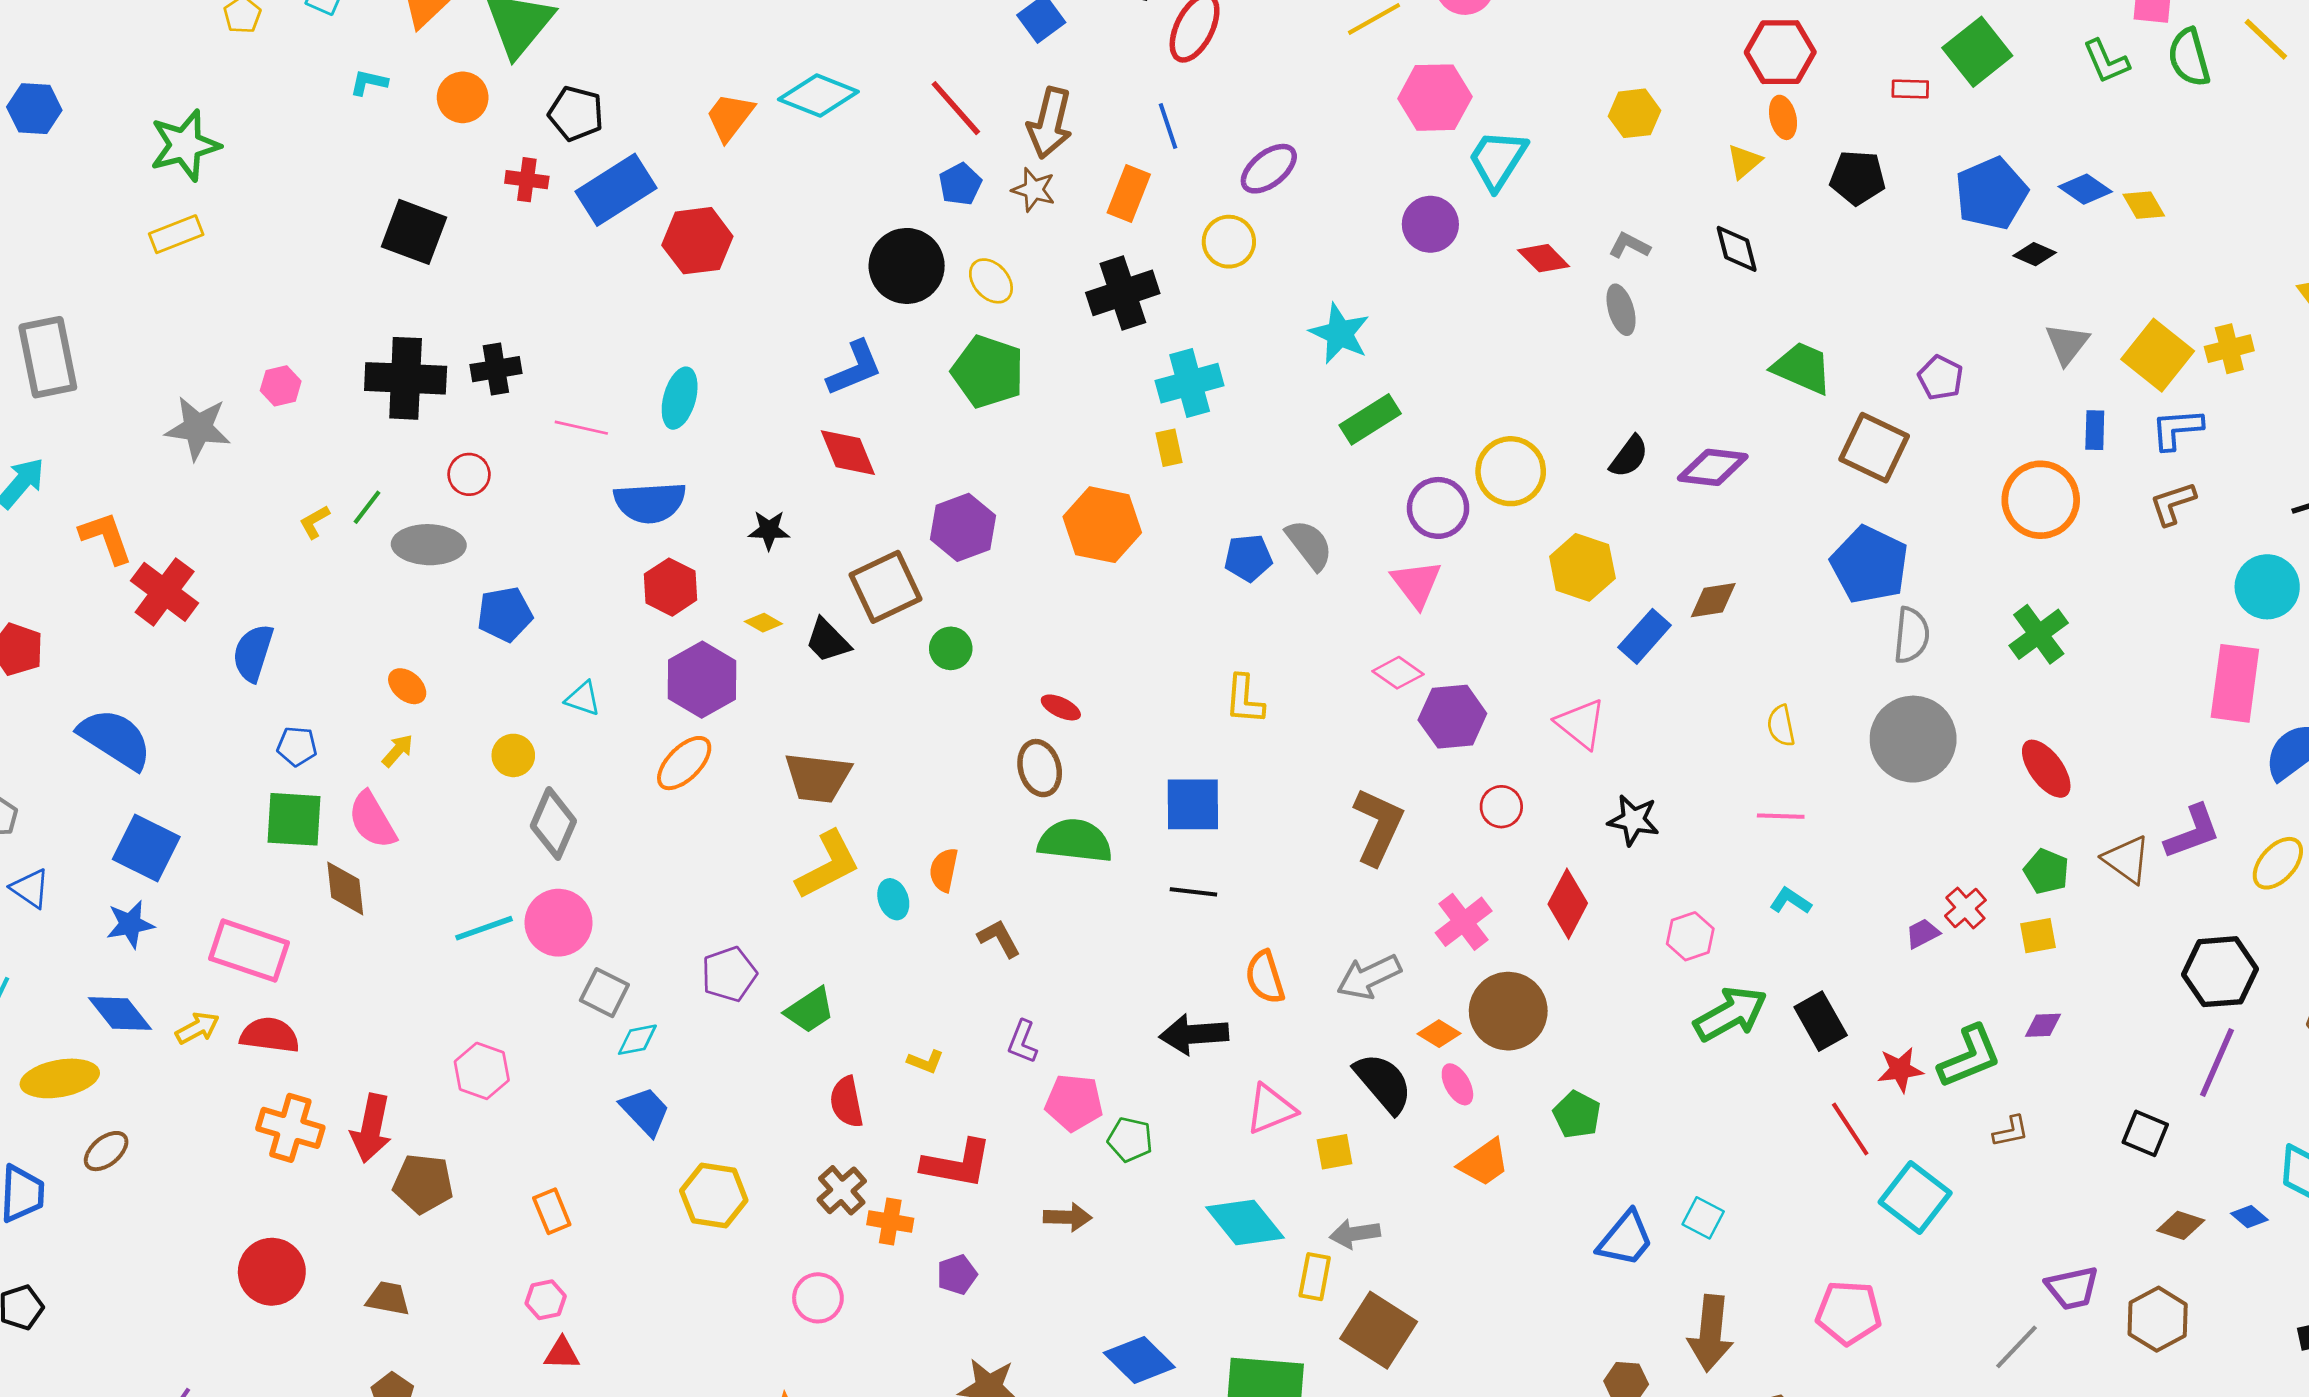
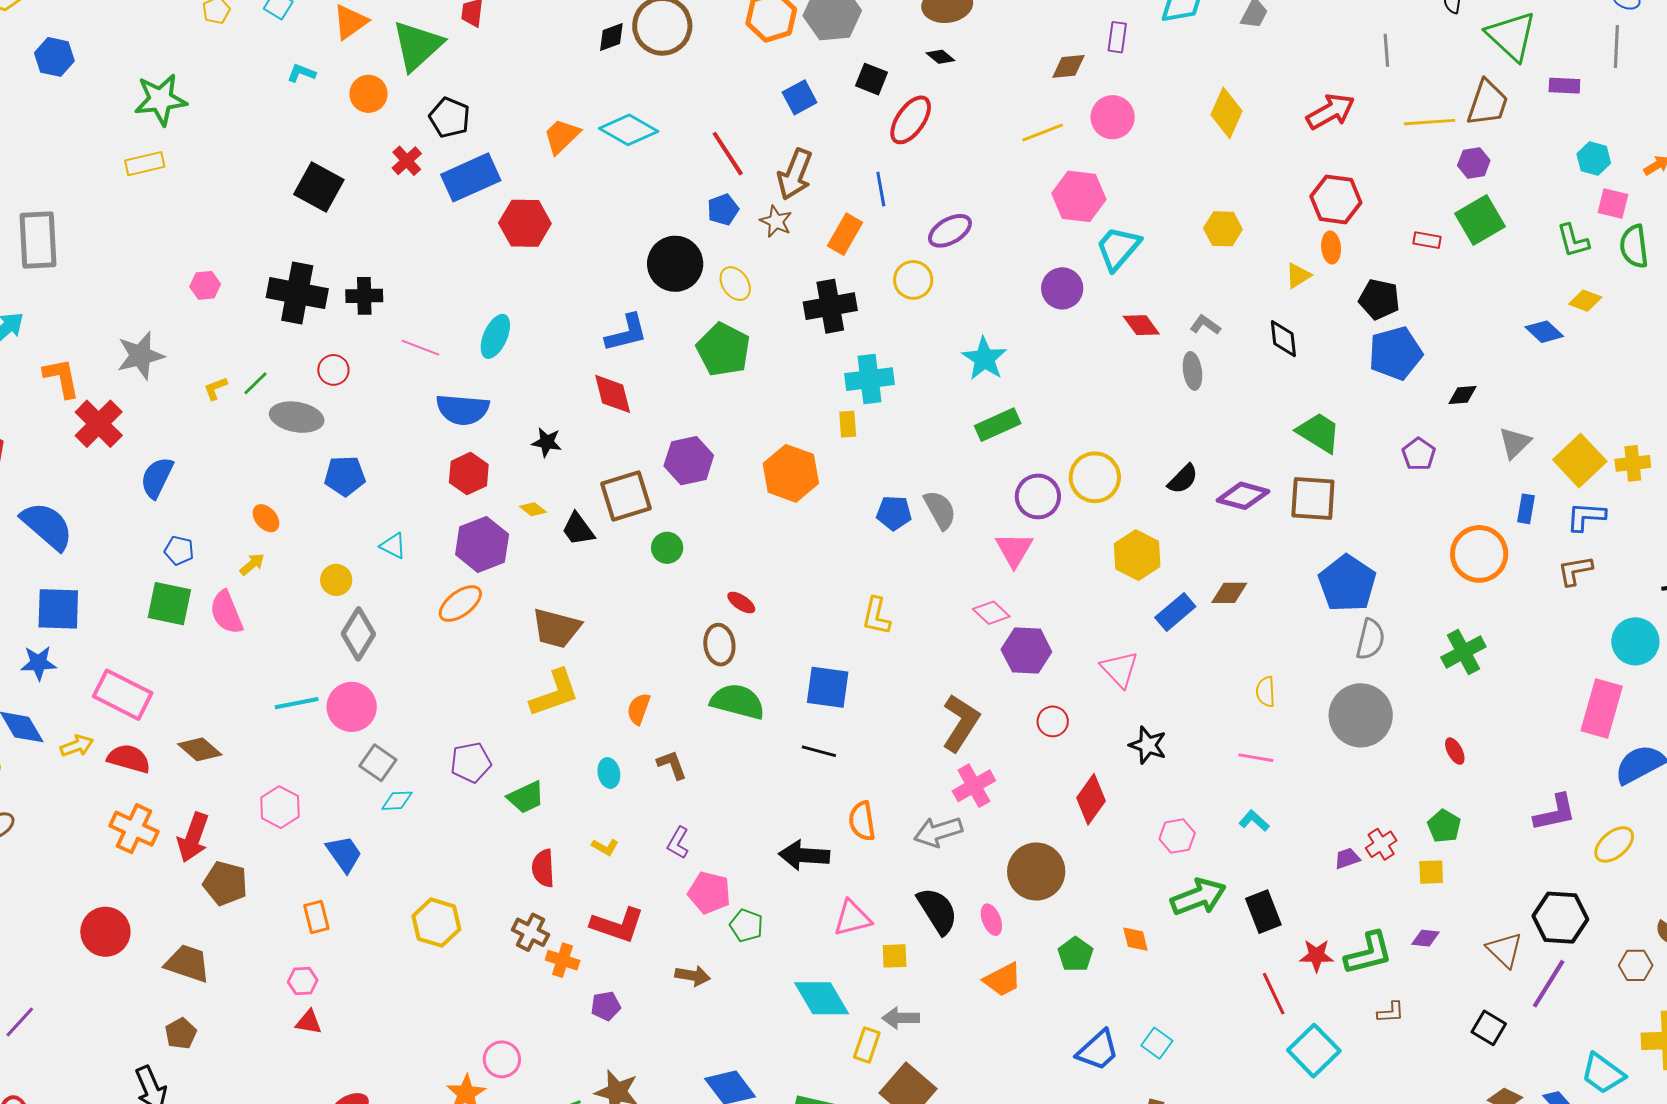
red cross: (527, 180) -> (407, 161), turned 32
blue pentagon: (1991, 193) -> (1395, 353), moved
yellow diamond: (2144, 205) -> (1585, 301), moved, turned -48
black diamond: (2035, 254) -> (1463, 395), moved, turned -36
gray star: (198, 428) -> (140, 356), moved, turned -30
brown square: (1874, 448) -> (1313, 499), moved, turned -30
red ellipse: (2046, 769) -> (1455, 751), size x0.6
blue square: (146, 848) -> (58, 609), turned -33
brown triangle: (2127, 860) -> (1505, 950), moved
brown diamond: (345, 888) -> (200, 749), moved, turned -51
cyan ellipse: (893, 899) -> (609, 773), moved
pink cross: (1464, 922) -> (974, 786), moved
orange diamond: (1439, 1034) -> (1135, 939), moved, turned 36
blue trapezoid: (645, 1111) -> (344, 854), moved
brown cross: (842, 1190) -> (530, 932), turned -30
brown trapezoid: (388, 1298) -> (188, 963), size x1.4
pink circle: (818, 1298) -> (502, 1059), moved

